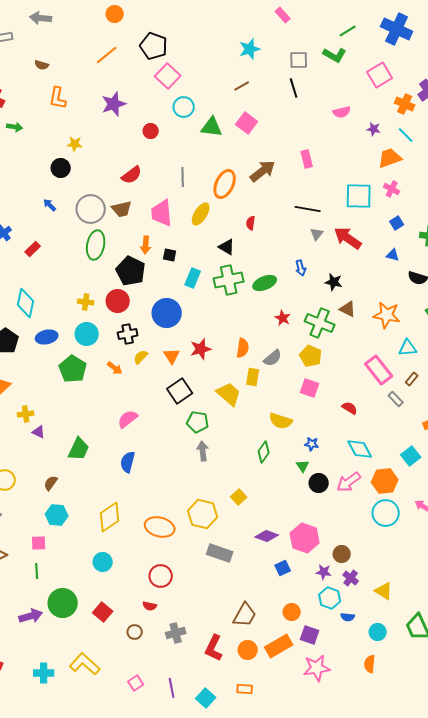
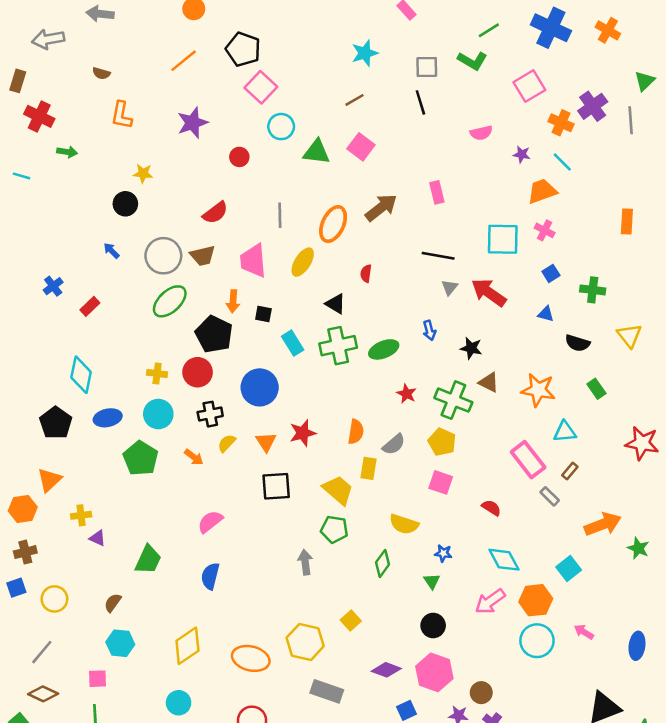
green ellipse: (96, 245) -> (170, 301), turned 36
cyan rectangle: (193, 278) -> (293, 343), turned -54
black square: (180, 391) -> (276, 486), turned 30
green pentagon: (198, 422) -> (334, 529), moved
black circle: (319, 483) -> (433, 626), moved

